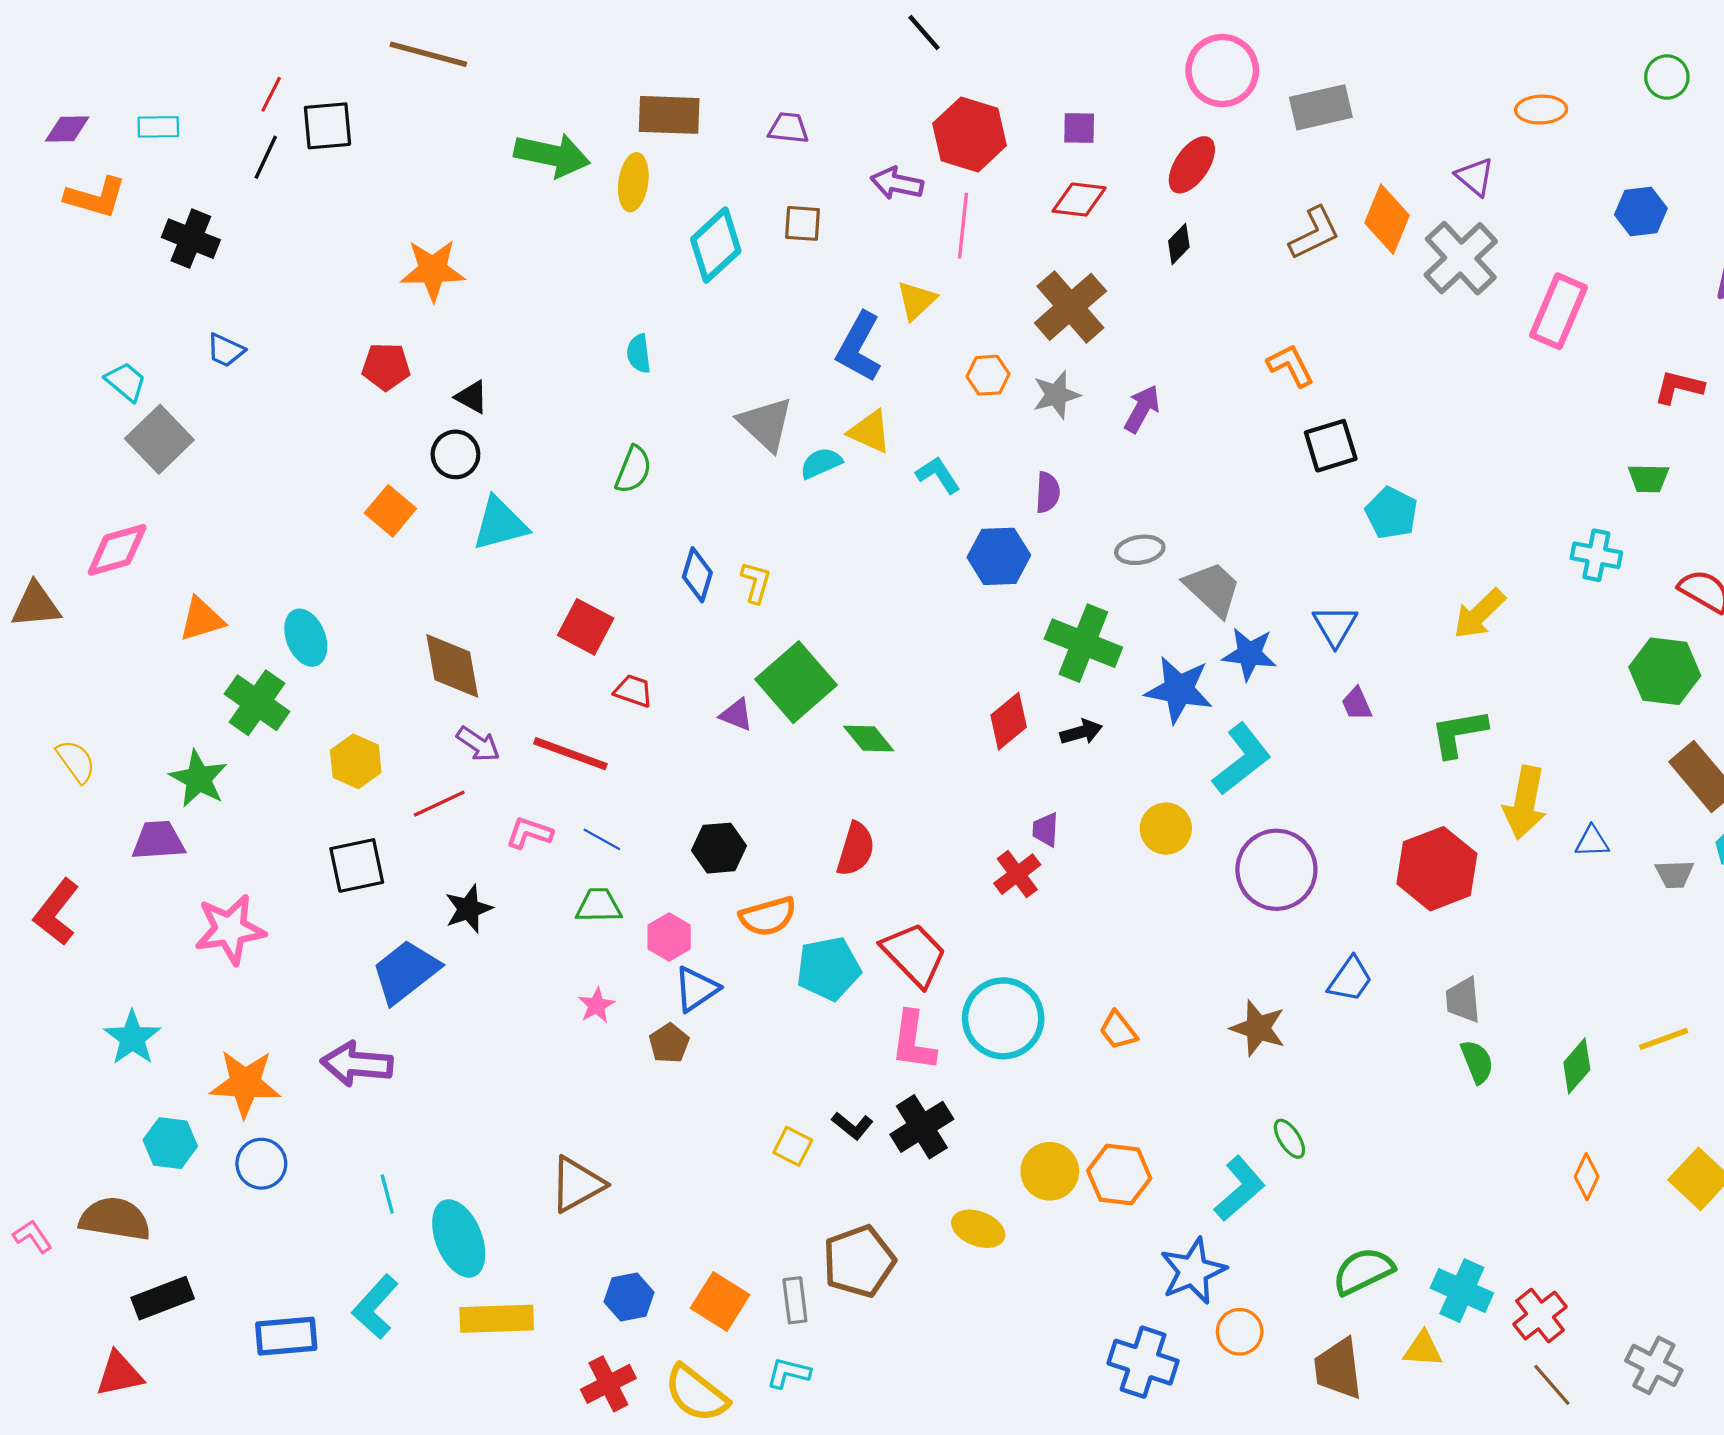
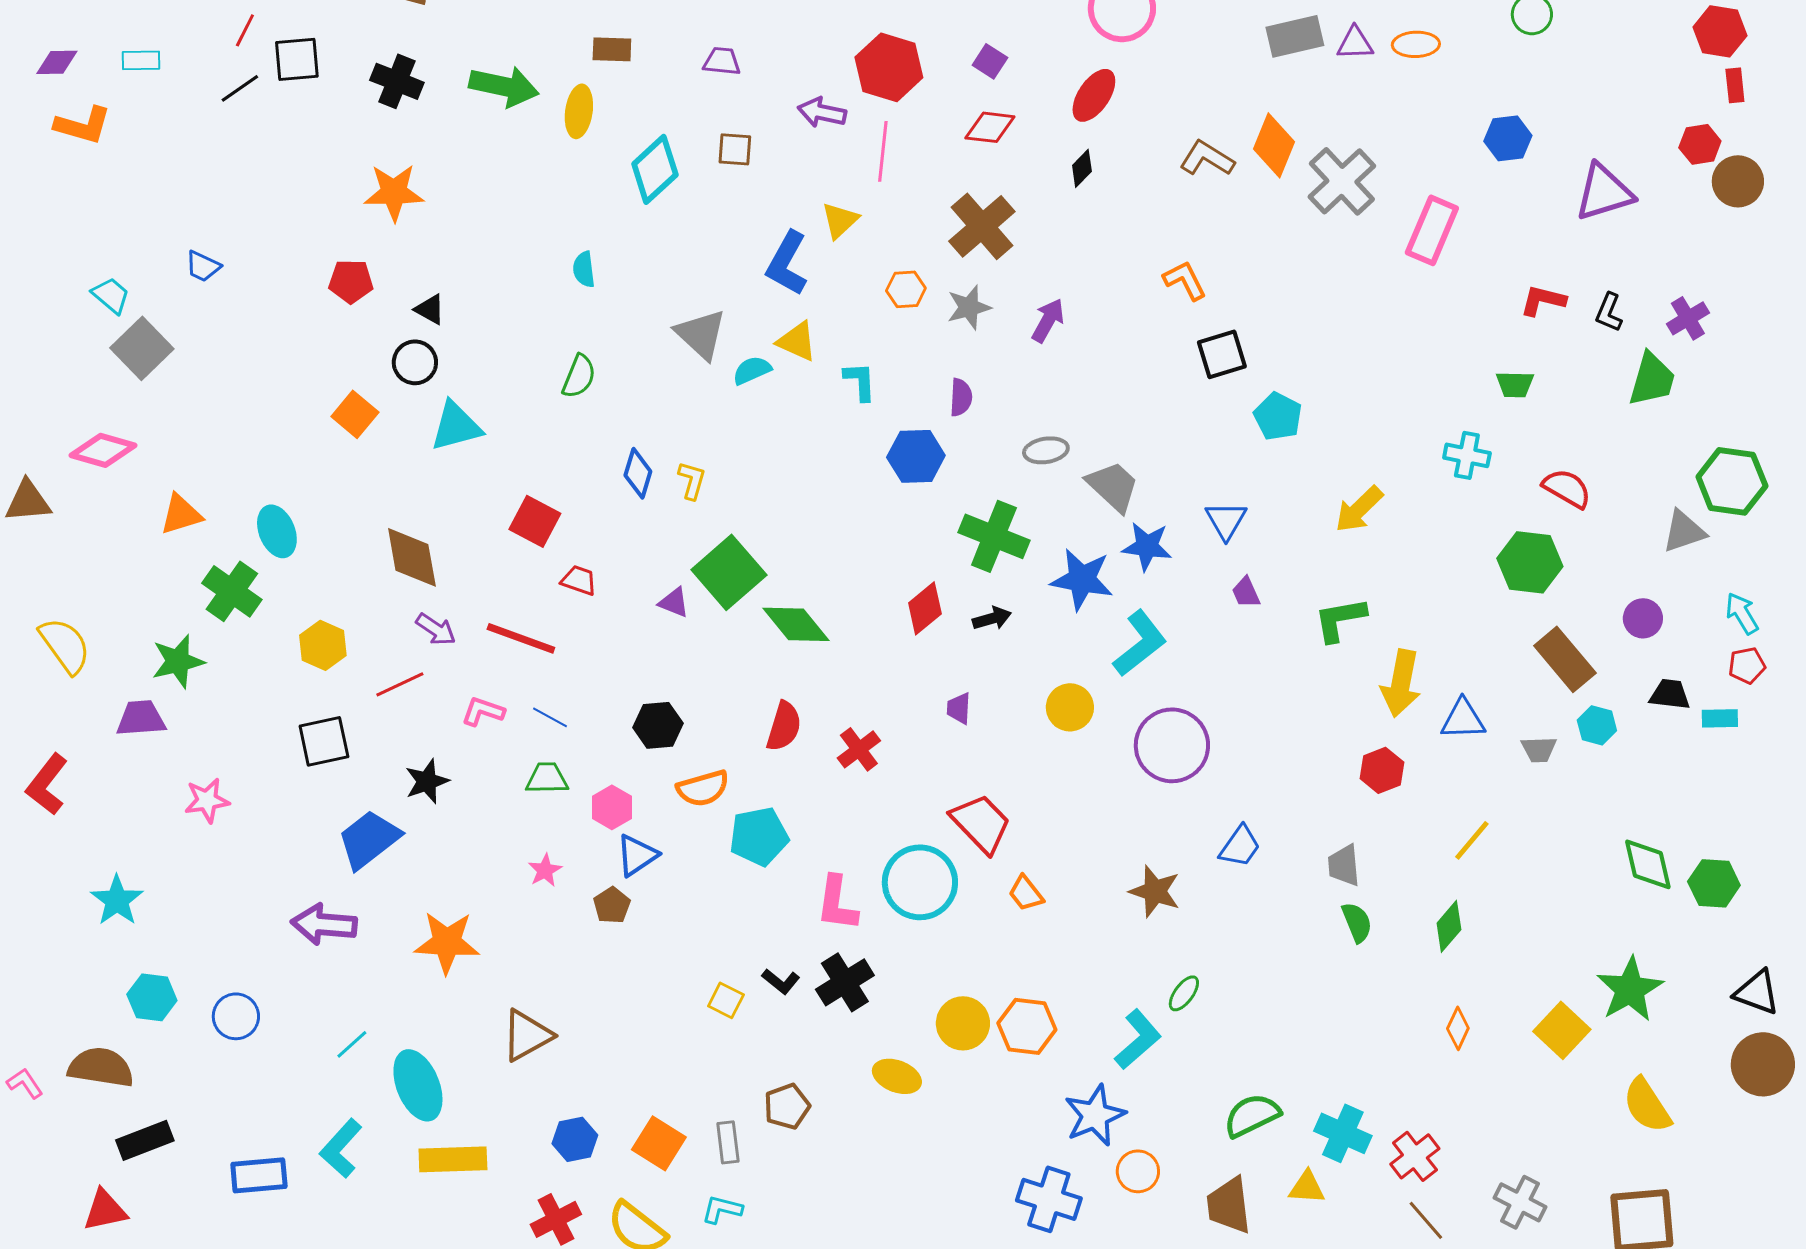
gray rectangle: (1321, 107) -> (1295, 36), moved
brown rectangle: (669, 115) -> (612, 49), size x0.7
purple square: (1079, 128) -> (990, 61), turned 32
black line: (266, 157) -> (240, 88), turned 30
purple triangle: (1475, 177) -> (1355, 43), moved, turned -42
brown L-shape: (1314, 233) -> (1207, 158), turned -122
black cross: (191, 239) -> (397, 81), moved
cyan L-shape: (938, 475) -> (860, 381), turned 30
pink diamond: (117, 550) -> (103, 450), turned 32
green diamond: (869, 739) -> (796, 624), size x1.4
yellow semicircle: (76, 761) -> (65, 645), size x1.4
green star: (198, 779) -> (178, 661), turned 30
blue triangle: (1592, 842) -> (1463, 719), size x1.4
red hexagon: (1437, 869) -> (1382, 770), moved, size x0.6
red cross: (1017, 874) -> (859, 749), moved
pink star: (230, 929) -> (207, 800), size x0.7
red trapezoid: (914, 954) -> (981, 823), moved
yellow line: (1664, 1039) -> (1472, 840), moved, turned -30
orange star: (245, 1083) -> (447, 942), moved
green ellipse: (1289, 1139) -> (1184, 993), turned 69
cyan line: (387, 1194) -> (352, 1044), turned 63
brown pentagon: (859, 1261) -> (787, 1106), size x0.7

